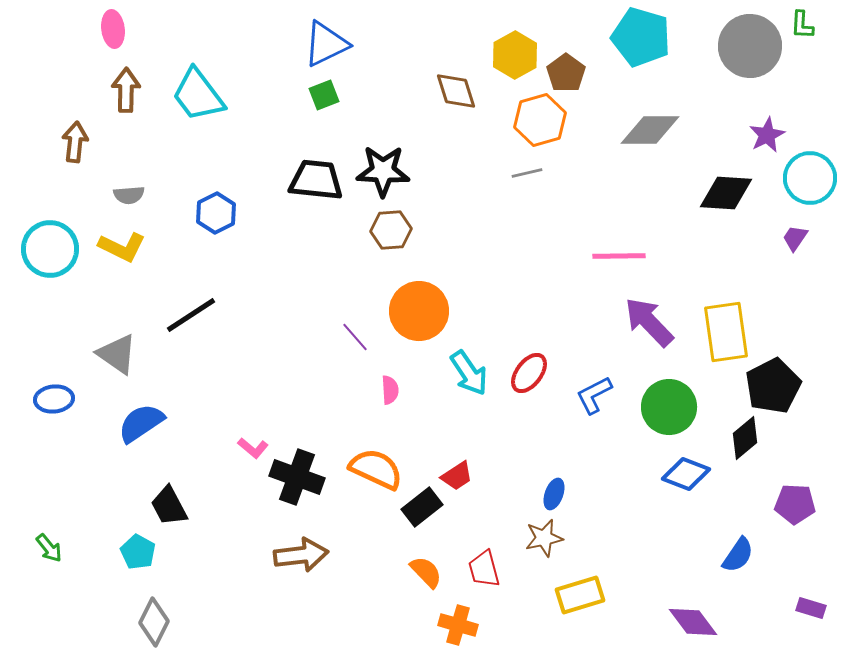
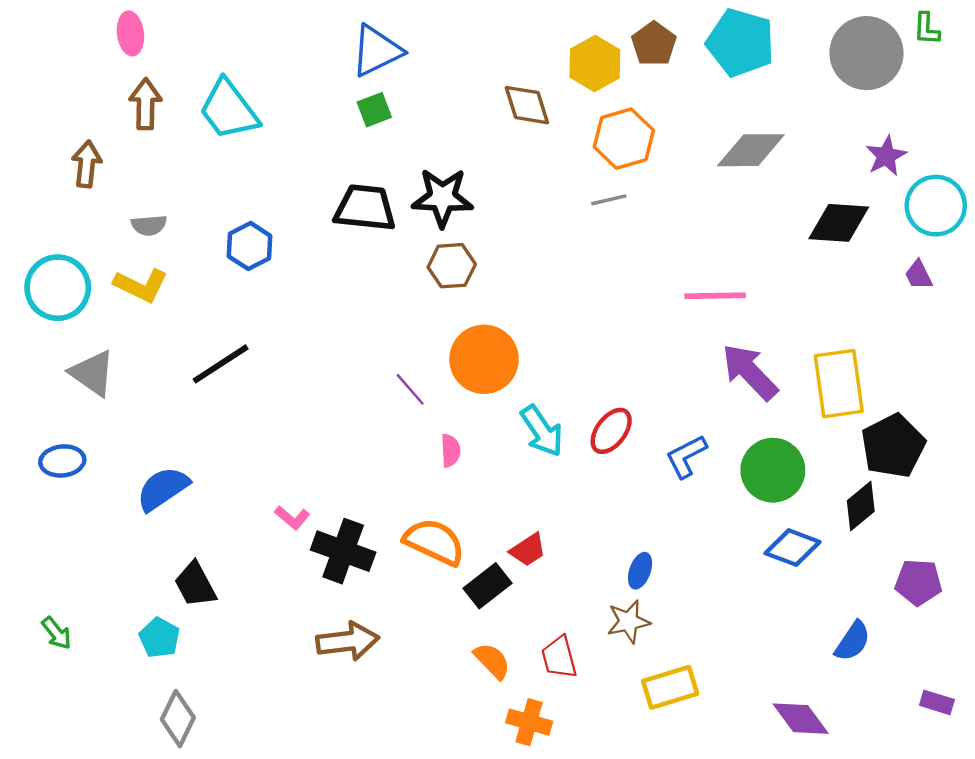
brown pentagon: (566, 73) -> (654, 44), moved
purple trapezoid: (795, 238) -> (918, 275), turned -60
gray triangle: (117, 354) -> (92, 373), moved

